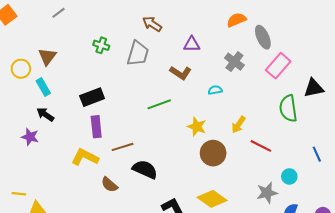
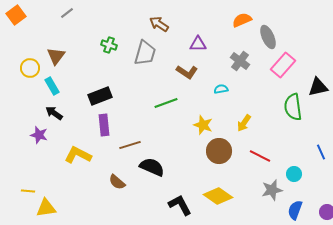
red line: (261, 146) -> (260, 156), moved
yellow L-shape: (85, 157) -> (78, 155), moved

